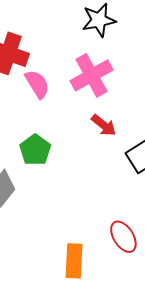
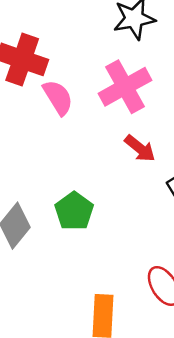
green pentagon: (35, 150) -> (74, 211), moved

